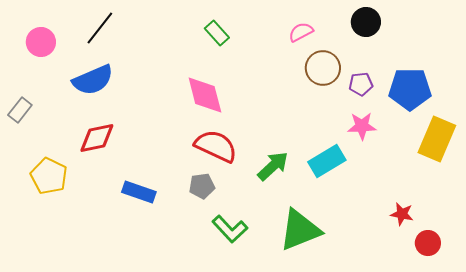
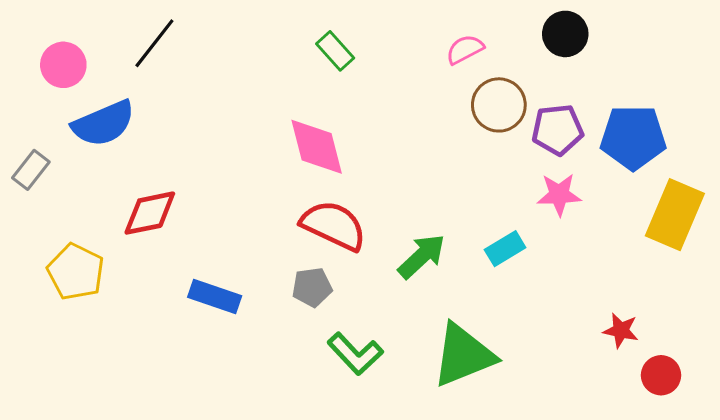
blue semicircle: (93, 80) -> (103, 124), moved
purple pentagon: (361, 84) -> (558, 130), size x1.4
cyan rectangle: (327, 161) -> (505, 249), size x0.7

